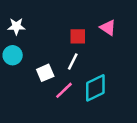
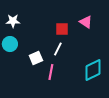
cyan diamond: (95, 88) -> (93, 70), moved
pink line: (64, 90) -> (51, 72), turned -35

